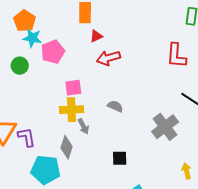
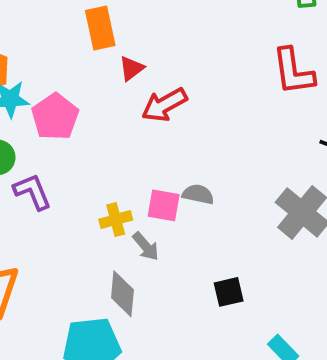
pink square: (73, 88) -> (164, 205), moved, turned 30
yellow cross: (71, 110) -> (116, 220), size x0.7
purple L-shape: (27, 137) -> (32, 192), moved

